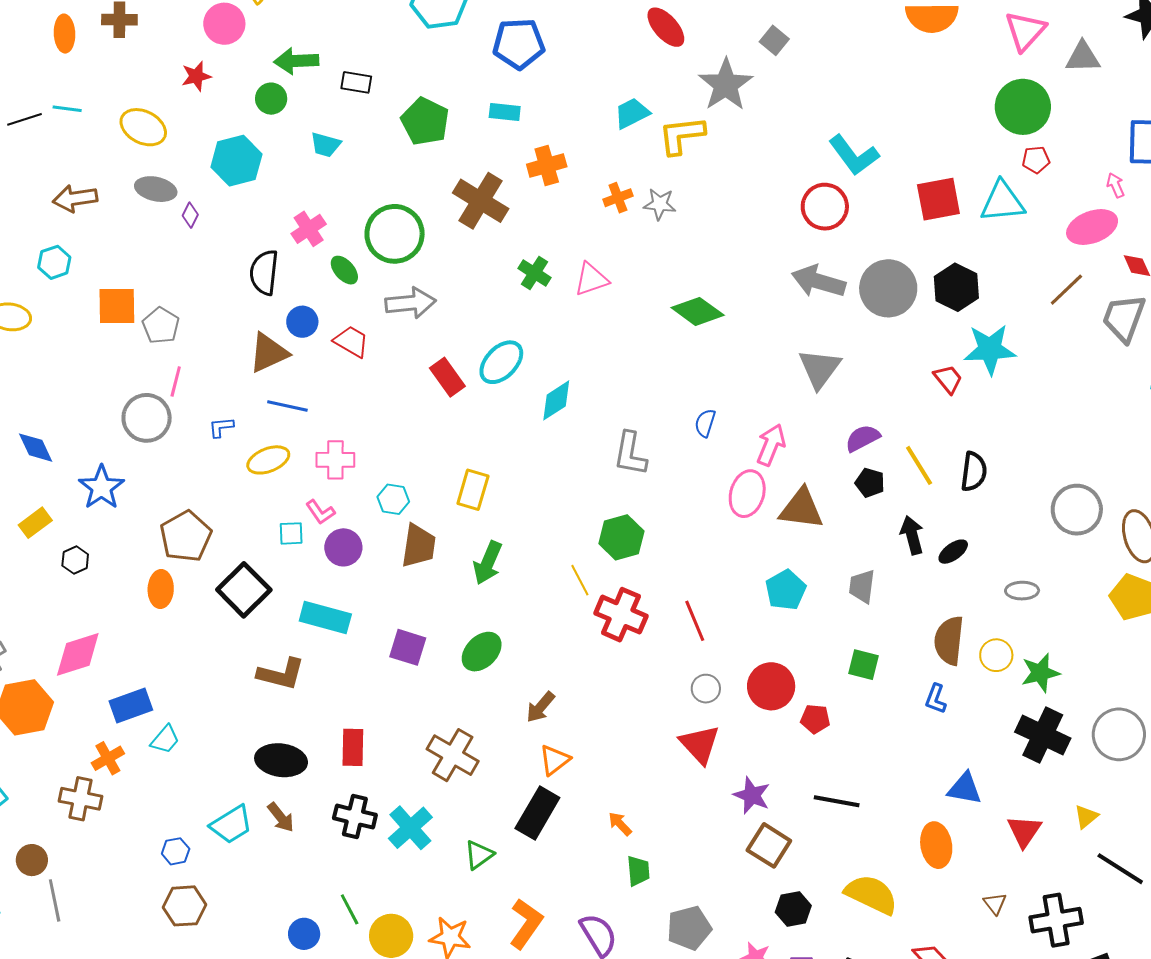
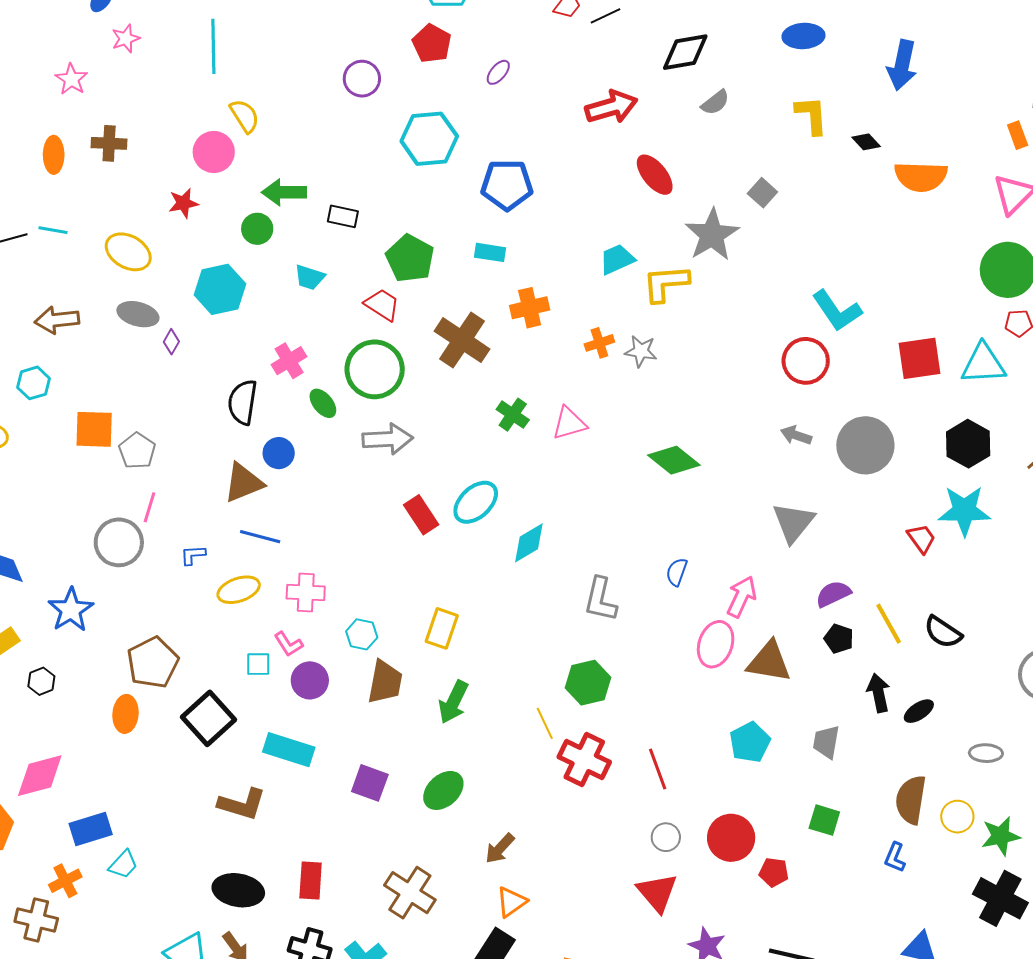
gray arrow: (818, 281) -> (796, 435), size x0.6
black hexagon: (956, 287) -> (968, 444), moved
red trapezoid: (351, 342) -> (382, 305), moved
black semicircle: (974, 472) -> (943, 632), turned 114

